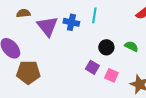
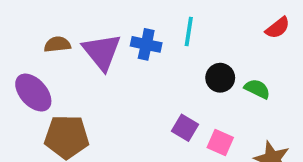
brown semicircle: (23, 13) -> (57, 44), moved
black circle: (106, 47) -> (220, 78), moved

